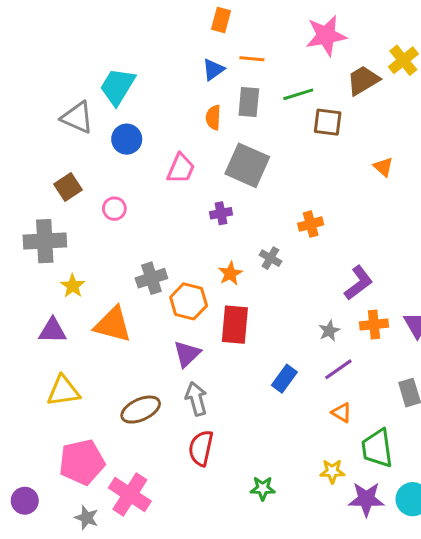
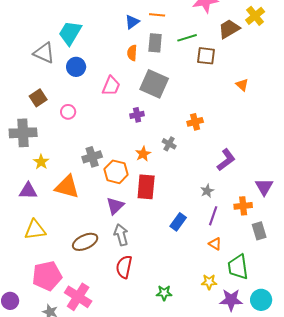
orange cross: (374, 325) -> (243, 206), moved
purple line: (338, 369) -> (213, 216), turned -36

